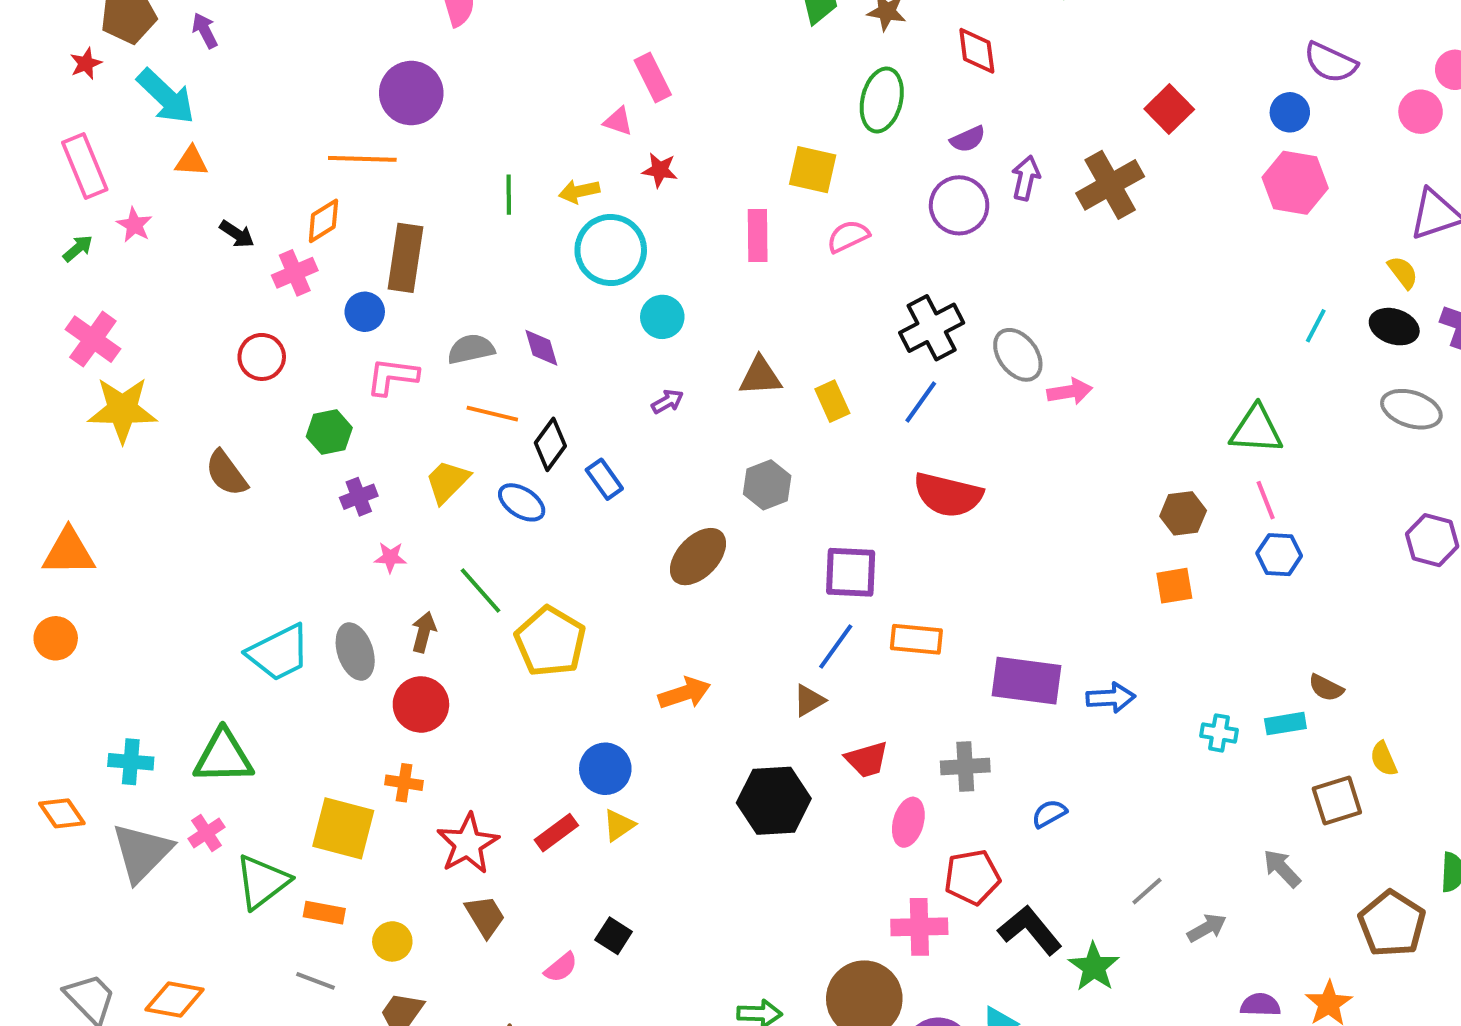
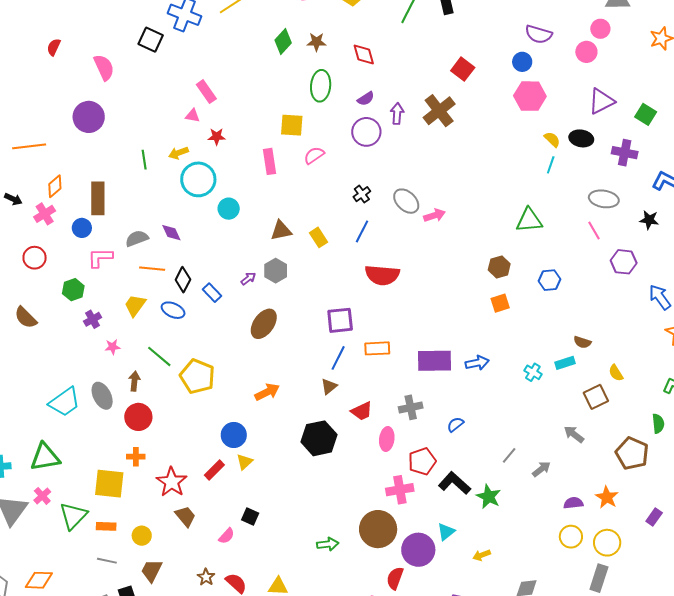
orange line: (362, 159) -> (29, 146), moved
yellow semicircle: (1403, 272) -> (552, 139), moved
black ellipse: (1394, 327) -> (581, 138), moved
black cross: (932, 328) -> (362, 194), size x0.6
purple arrow: (667, 401) -> (248, 279), moved
gray hexagon: (767, 485) -> (276, 271), moved
pink line: (1266, 500) -> (594, 231), moved
cyan cross: (1219, 733) -> (533, 372), turned 30

